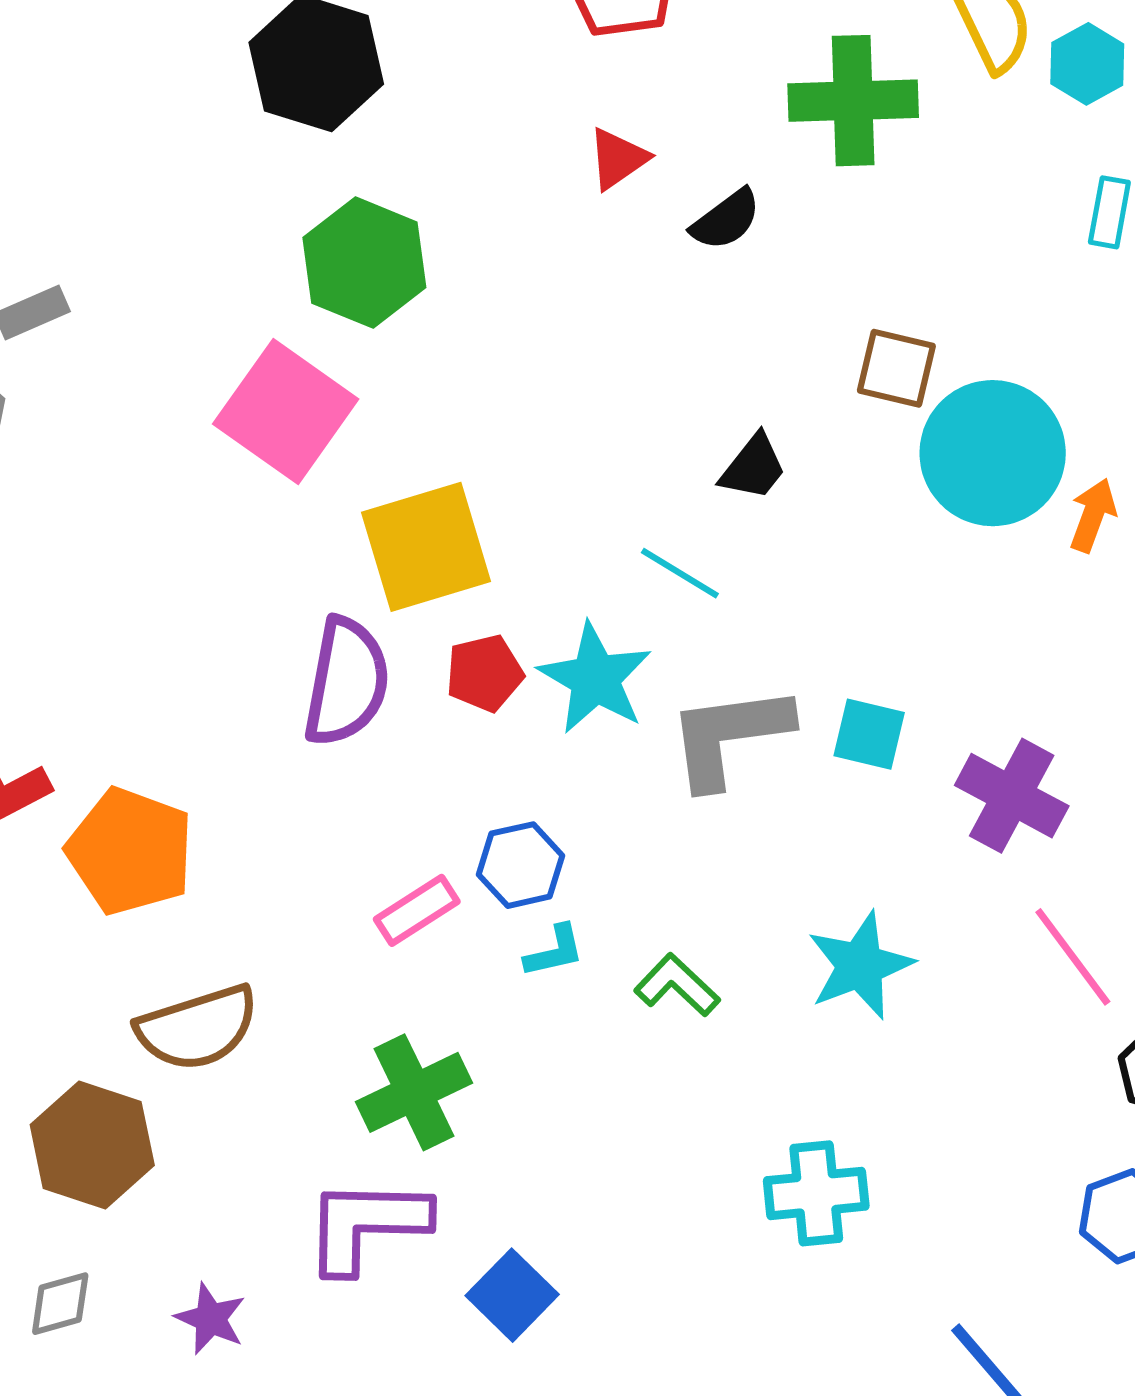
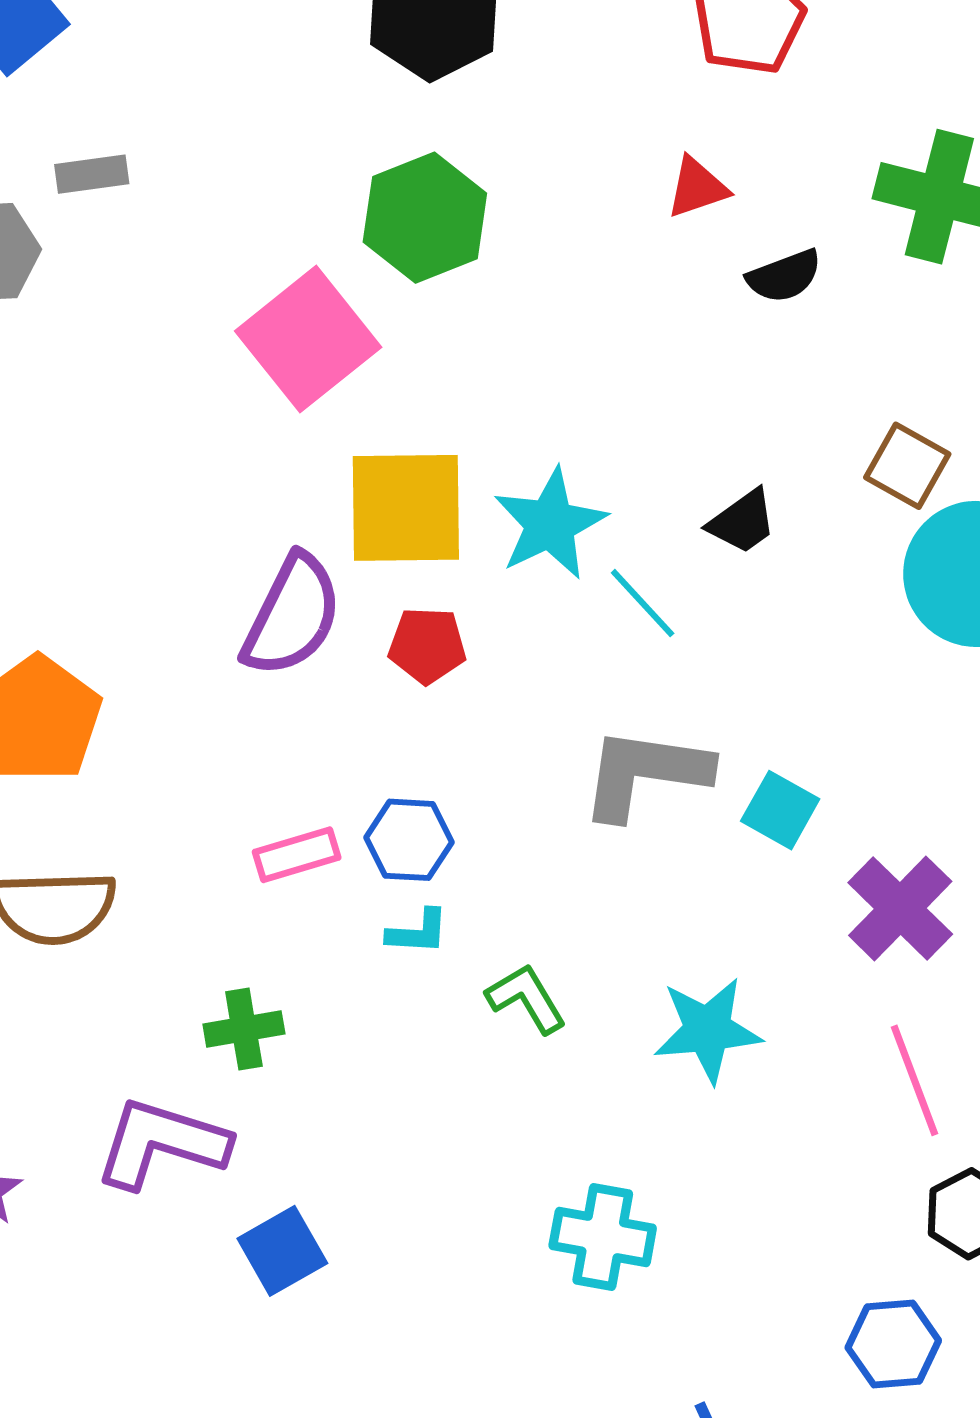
cyan star: (595, 678) -> (550, 524), moved
green cross: (414, 1092) -> (244, 1029), size x0.7

